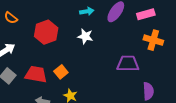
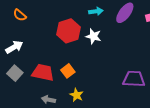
red hexagon: (46, 32) -> (69, 31), moved
purple trapezoid: (128, 64) -> (134, 79), moved

